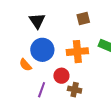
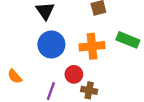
orange semicircle: (25, 65) -> (15, 76), moved

